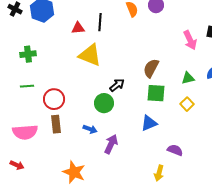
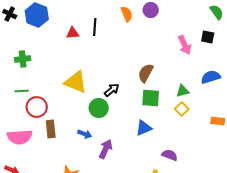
yellow triangle: (90, 55) -> (76, 82), moved
green triangle: (188, 78) -> (183, 91), moved
red circle: (54, 99) -> (37, 107), moved

